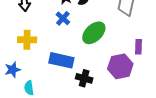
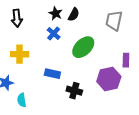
blue rectangle: (61, 60) -> (52, 74), size x0.7

